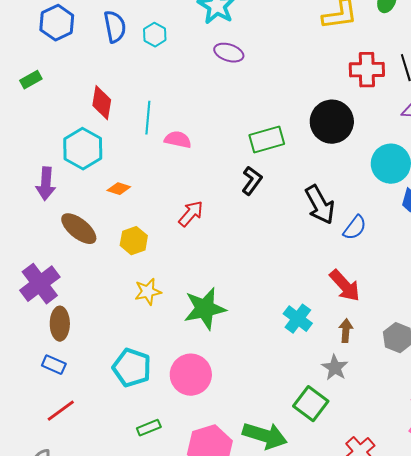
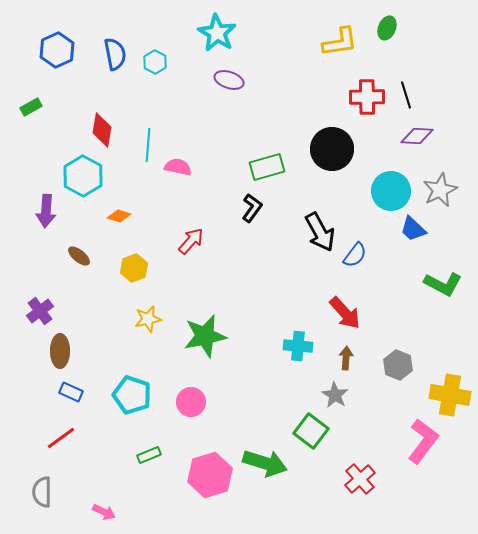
brown ellipse: (79, 229) -> (79, 256), size x0.6
purple cross: (40, 284) -> (40, 311), size x0.7
cyan cross: (298, 319) -> (298, 346), turned -32
blue rectangle: (54, 365) -> (71, 392), moved
pink circle: (191, 375) -> (191, 402), size x0.7

